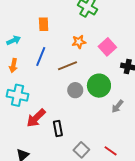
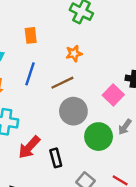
pink square: (107, 47) -> (113, 95), moved
green circle: (99, 86) -> (99, 137), moved
gray circle: (75, 90) -> (73, 111), size x1.5

